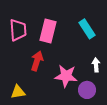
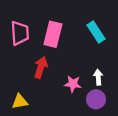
white arrow: (96, 65) -> (98, 77), moved
pink star: (66, 76) -> (73, 84), size x0.7

